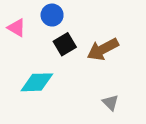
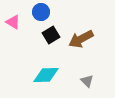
cyan diamond: (37, 82) -> (46, 75), moved

